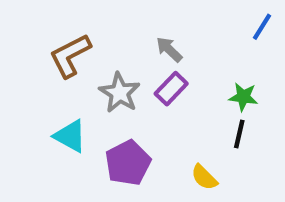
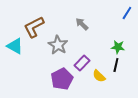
purple rectangle: (171, 89) -> (82, 63), moved
cyan triangle: (70, 136) -> (15, 46), moved
yellow semicircle: (204, 177) -> (99, 76), moved

